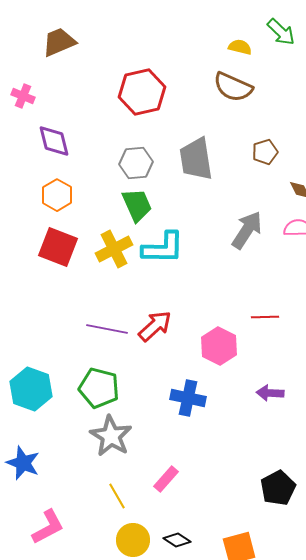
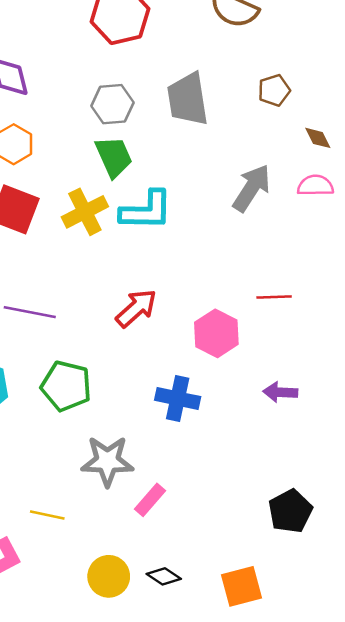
purple line: (107, 329) -> (30, 312), moved
gray star: (111, 436) -> (107, 461), moved, turned -30
yellow line: (117, 496) -> (47, 515), moved, turned -48

